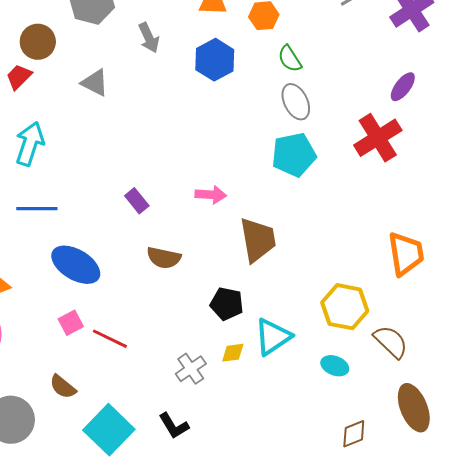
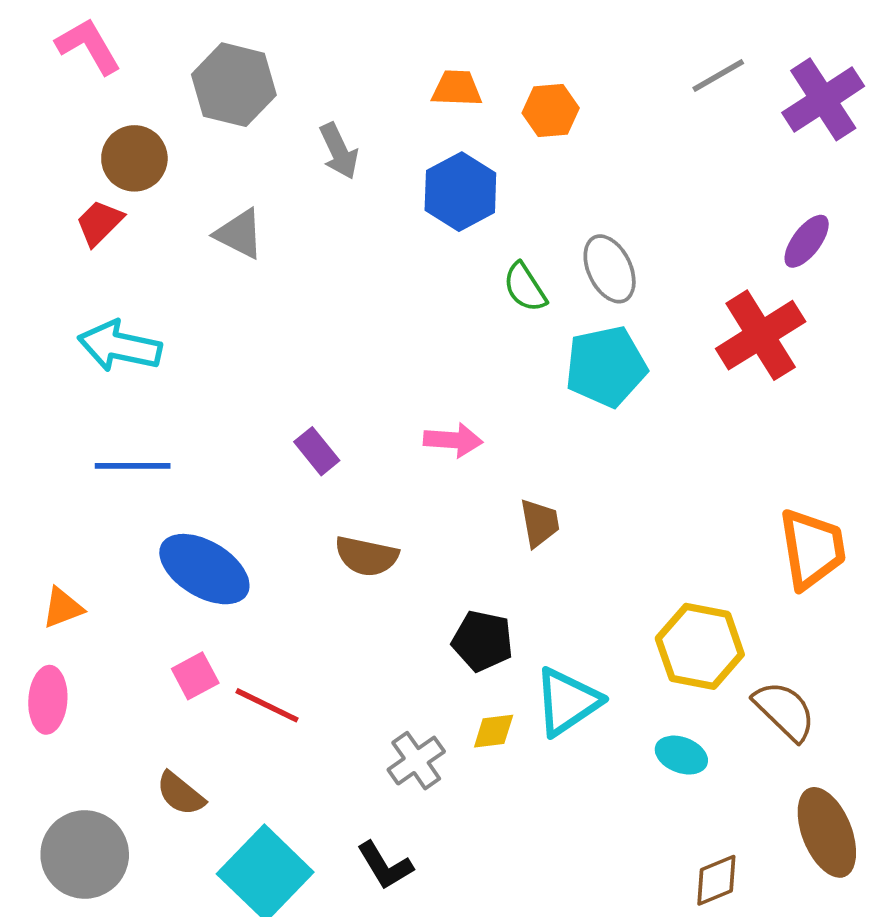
green semicircle: (290, 59) -> (525, 287), moved
cyan arrow: (30, 144) -> (120, 346), turned -96
brown trapezoid: (258, 240) -> (540, 523), size x0.6

